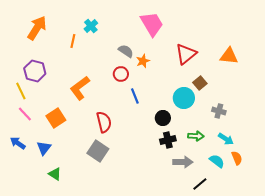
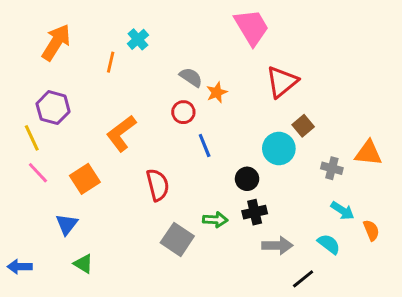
pink trapezoid: (152, 24) -> (252, 27), moved
orange triangle: (229, 56) -> (368, 153), moved
green arrow: (196, 136) -> (215, 220), moved
blue arrow: (18, 143) -> (20, 267), moved, turned -35
gray square: (98, 151) -> (177, 239), moved
orange semicircle: (237, 158) -> (371, 230), moved

